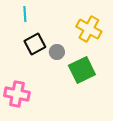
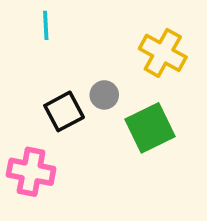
black square: (35, 44) -> (64, 111), moved

